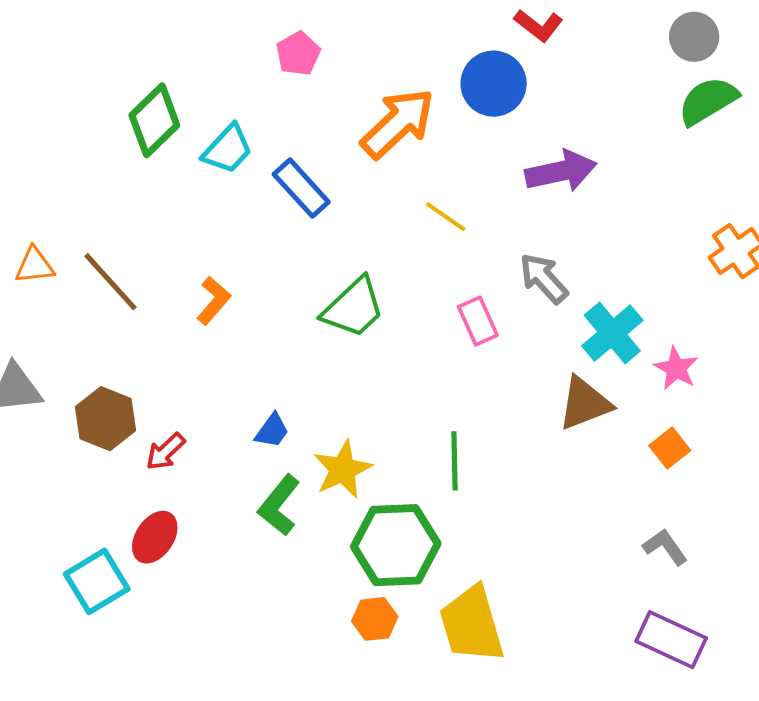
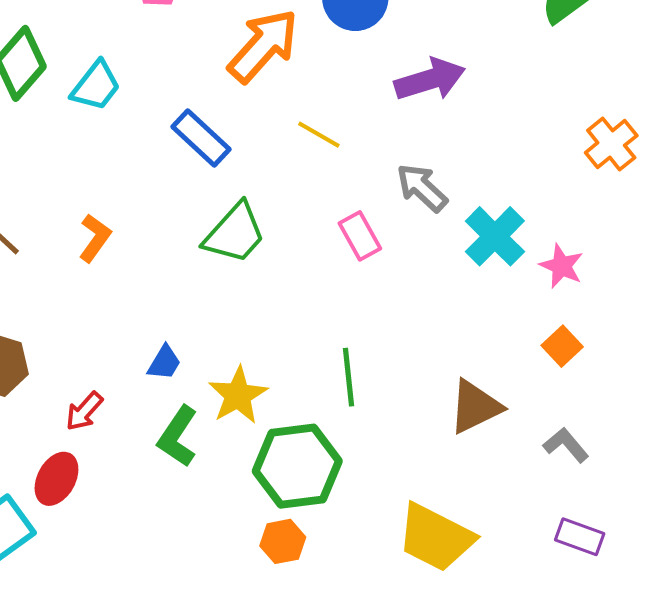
blue rectangle: (301, 188) -> (201, 138), moved
brown triangle: (585, 403) -> (475, 407), moved
red arrow: (165, 452) -> (84, 411), moved
yellow trapezoid: (472, 624) -> (436, 537), moved, turned -42
purple rectangle: (671, 640) -> (580, 537), size x0.7

